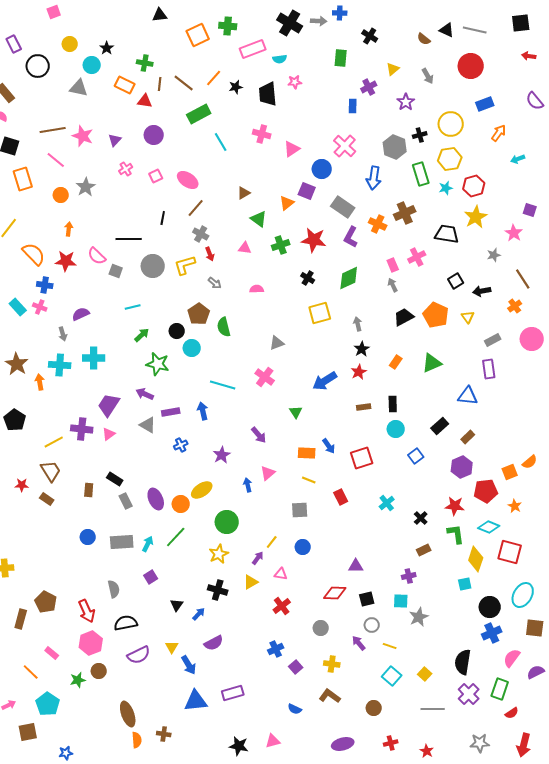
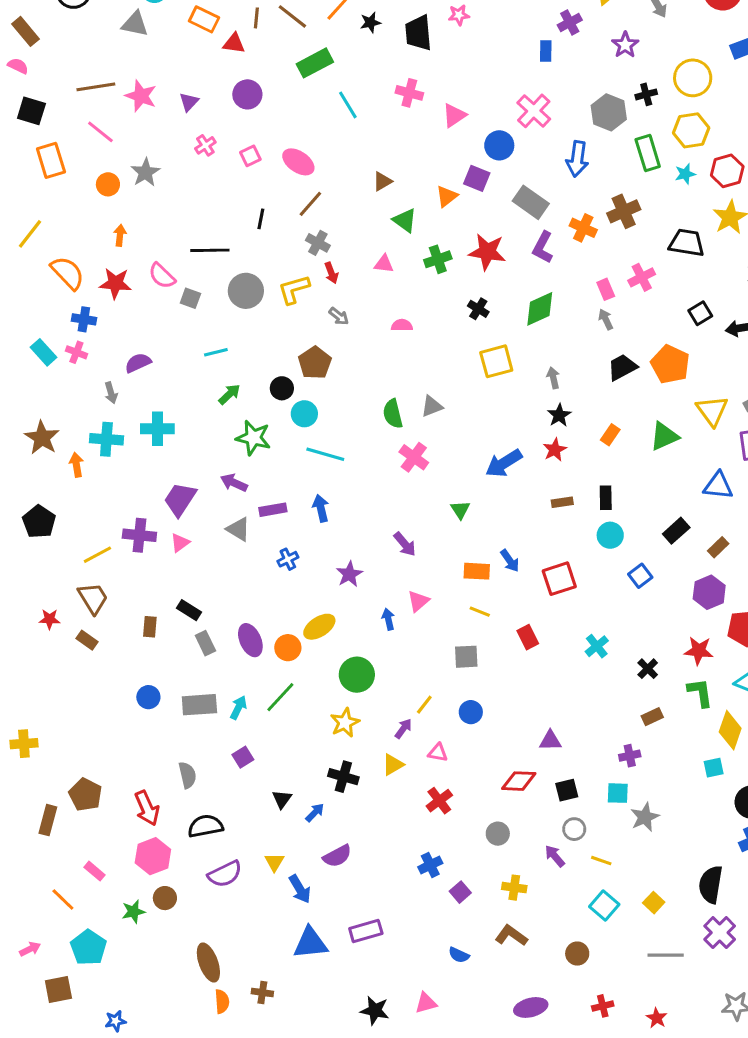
yellow triangle: (468, 317) -> (712, 411), moved, size x1.6
green semicircle: (224, 327) -> (393, 414), moved
cyan line: (223, 385) -> (325, 454), moved

